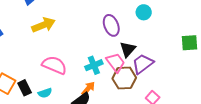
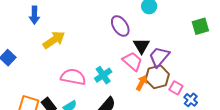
cyan cross: (94, 65) -> (103, 75), moved
brown hexagon: (124, 78) -> (157, 77), moved
orange arrow: (88, 89) -> (142, 83), moved

